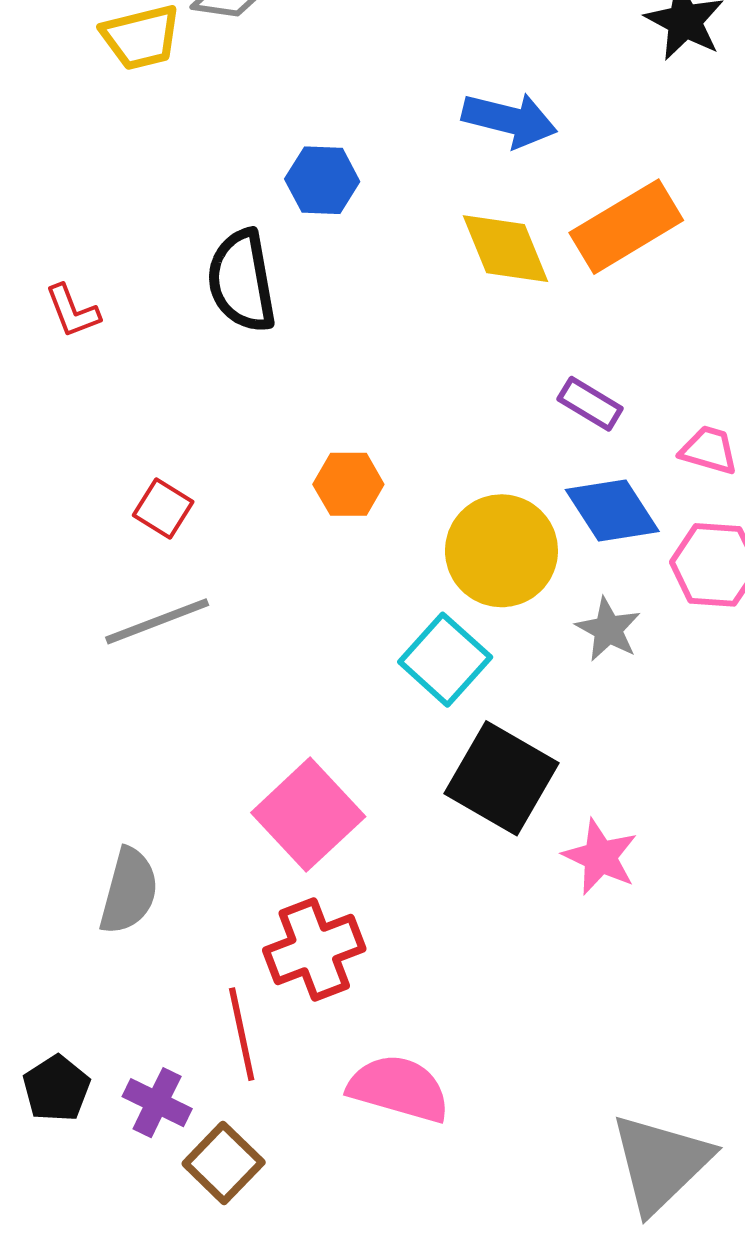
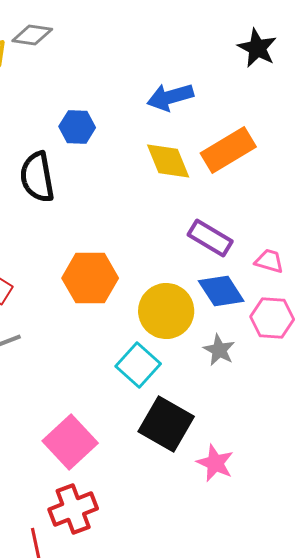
blue arrow: (510, 120) -> (170, 97), turned 150
purple rectangle: (590, 404) -> (210, 238), size x1.4
orange hexagon: (348, 484) -> (90, 278), size x1.6

